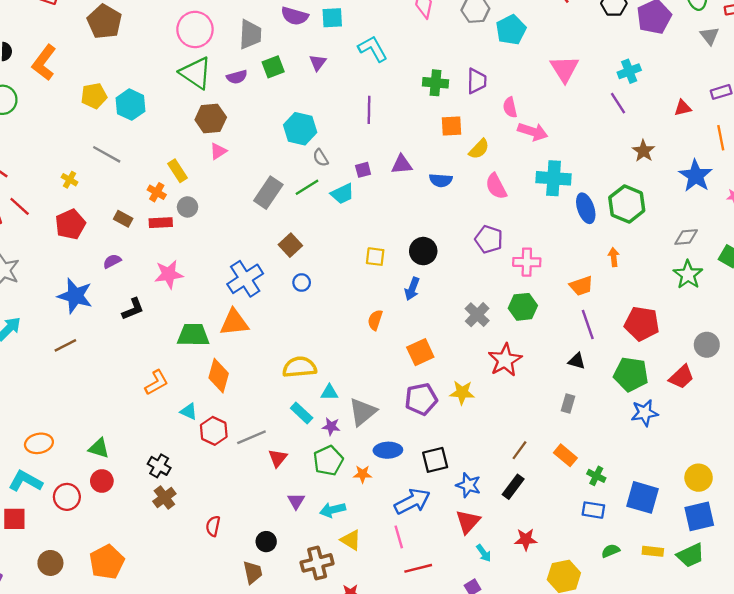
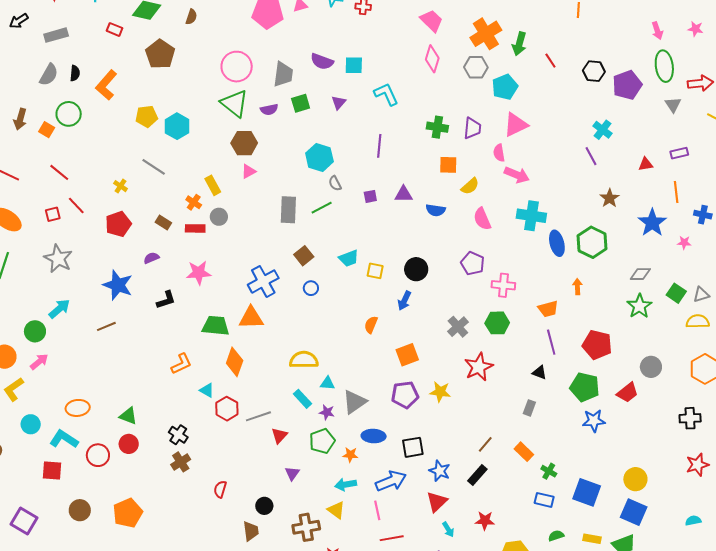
pink triangle: (565, 69) -> (516, 125), moved, turned 32
cyan cross: (629, 71) -> (603, 130), turned -36
gray rectangle: (268, 193) -> (288, 210), turned -36
cyan trapezoid: (342, 194) -> (349, 258), moved
cyan arrow: (333, 510) -> (346, 484), moved
blue square: (699, 516) -> (634, 512), turned 32

